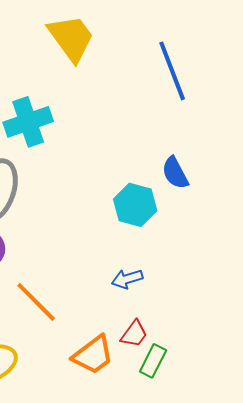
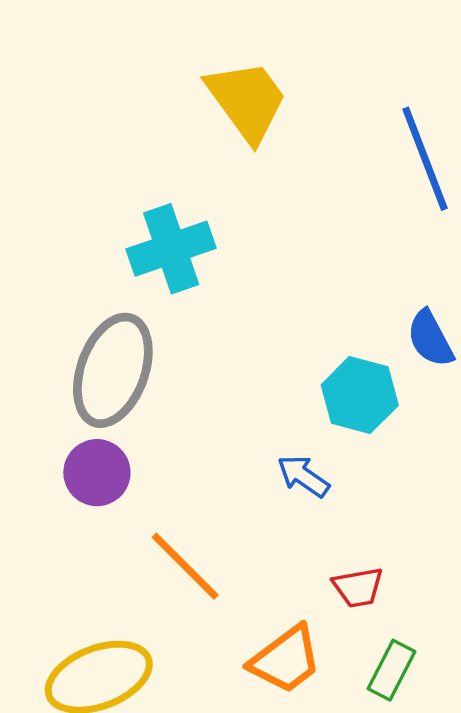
blue arrow: (127, 279) -> (303, 476), moved, turned 52
red trapezoid: (134, 334) -> (358, 587), moved, turned 44

